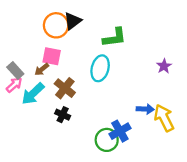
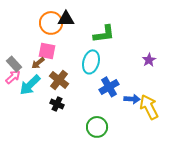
black triangle: (73, 21) -> (66, 19), turned 36
blue cross: (120, 131) -> (109, 87), moved

